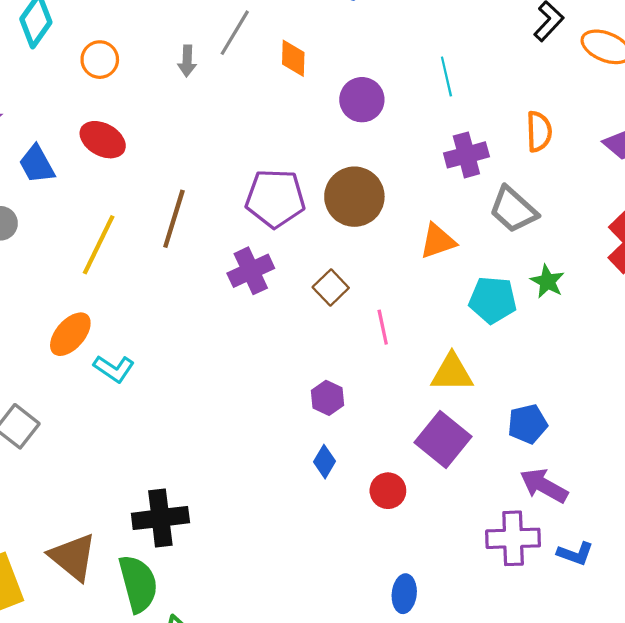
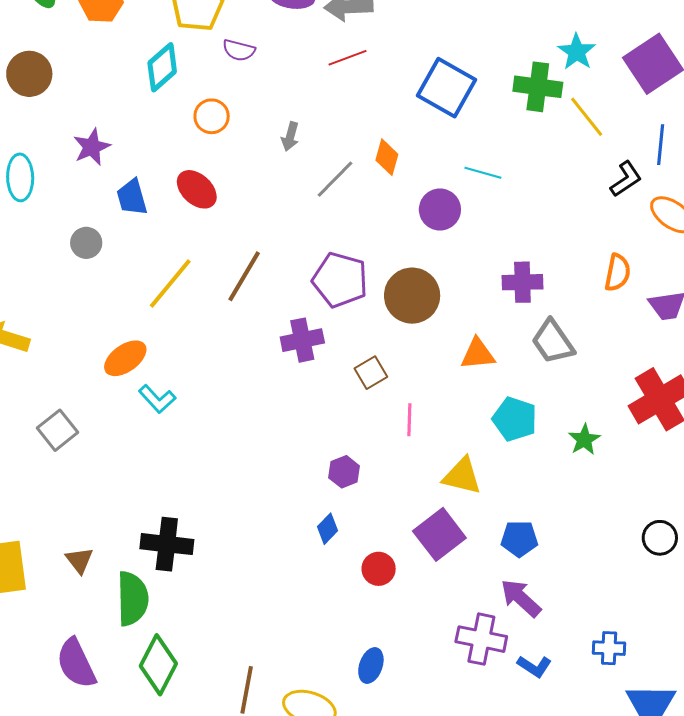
gray line: (235, 33) -> (335, 179), moved
cyan line: (446, 76) -> (483, 173), moved, turned -75
orange semicircle: (539, 132) -> (618, 273), moved
green star: (547, 281) -> (584, 440), moved
brown triangle: (73, 557) -> (79, 560), size x0.6

